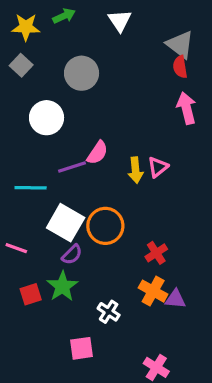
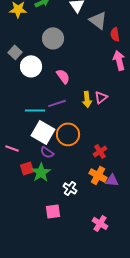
gray triangle: (180, 45) -> (98, 20), moved
gray square: (21, 65) -> (15, 52), moved
pink semicircle: (97, 153) -> (63, 76), moved, turned -70
purple line: (72, 167) -> (57, 103), moved
cyan line: (31, 188) -> (35, 110), moved
purple semicircle: (72, 255) -> (47, 152), turned 80
red square: (31, 294) -> (27, 168), moved

